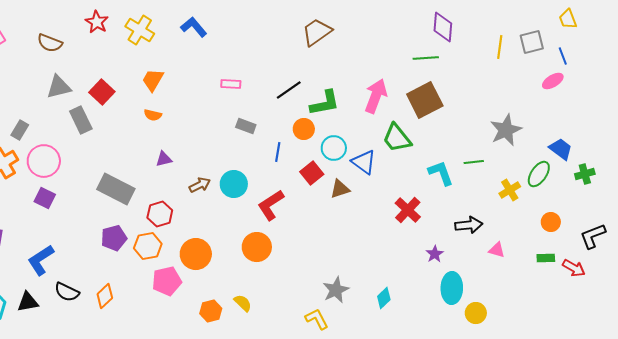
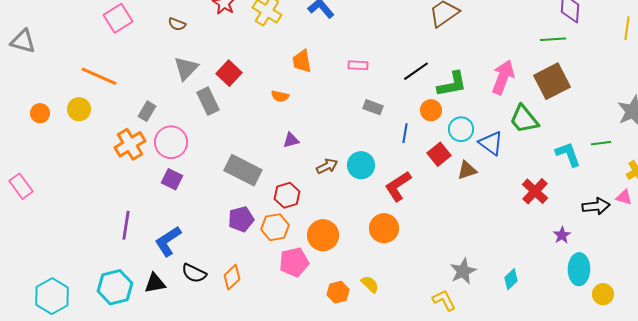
brown semicircle: (50, 43) -> (177, 24), size x0.7
orange trapezoid: (153, 80) -> (302, 61), moved, turned -40
gray triangle: (59, 87) -> (186, 68), turned -32
pink triangle: (497, 250) -> (624, 197), moved

